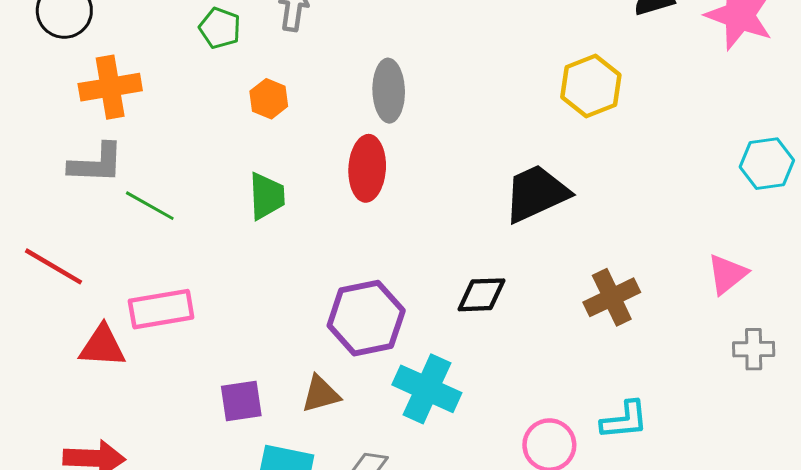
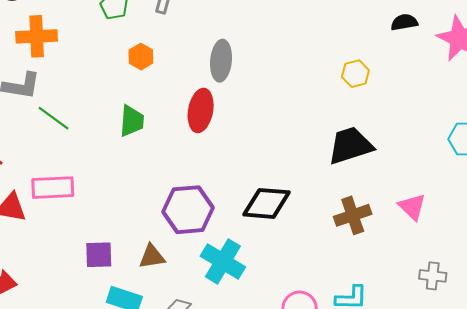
yellow hexagon: (591, 86) -> (355, 74), size x0.7
black trapezoid: (536, 193) -> (350, 146), moved
pink triangle: (727, 274) -> (412, 207), moved, turned -44
black diamond: (482, 295) -> (266, 203), size x1.4
gray cross: (754, 349) -> (433, 276), moved

